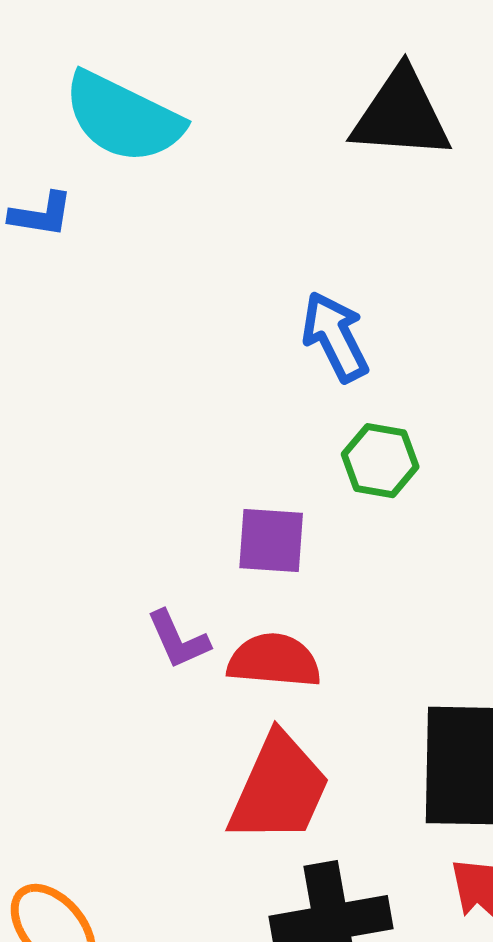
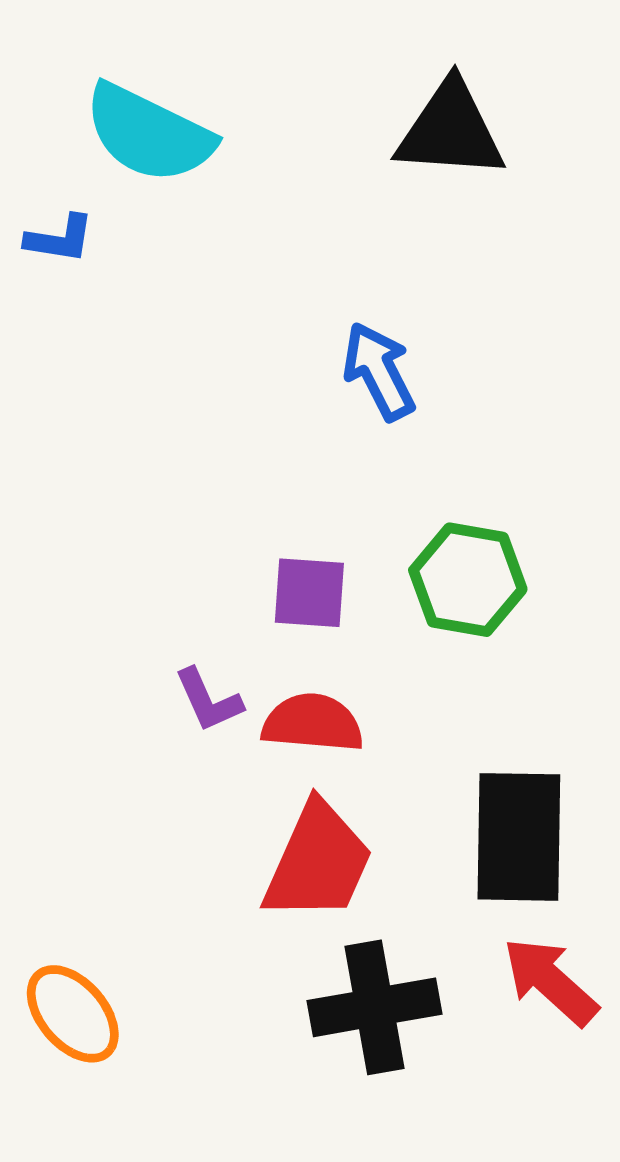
green hexagon: (380, 461) -> (468, 580), moved, size x1.4

